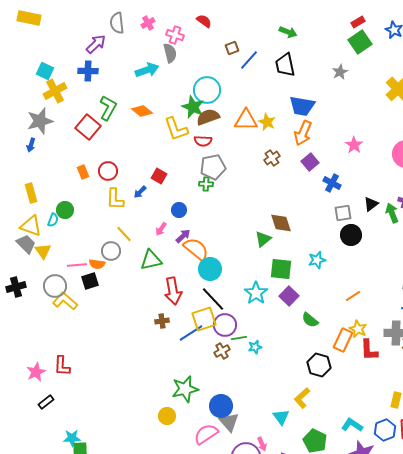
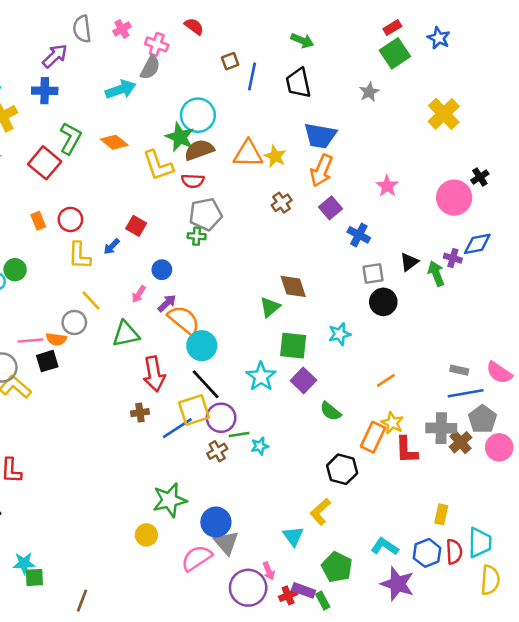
gray semicircle: (170, 53) -> (150, 68), turned 42
blue line: (249, 60) -> (252, 77), turned -30

